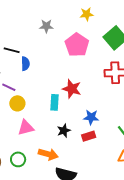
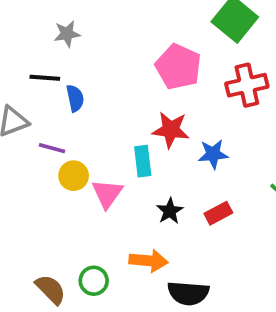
gray star: (46, 26) -> (67, 34), moved
pink pentagon: (77, 45) -> (178, 67), moved
blue star: (91, 117) -> (213, 154), moved
pink triangle: (26, 128) -> (107, 194), moved, turned -30

